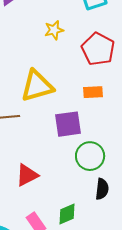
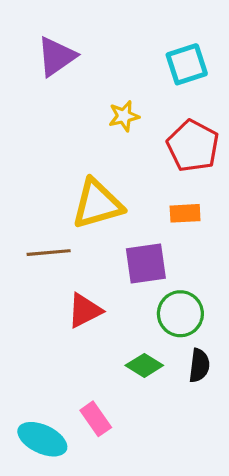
red triangle: (27, 175) -> (85, 311), moved
green diamond: (67, 214) -> (144, 365), moved, turned 55

